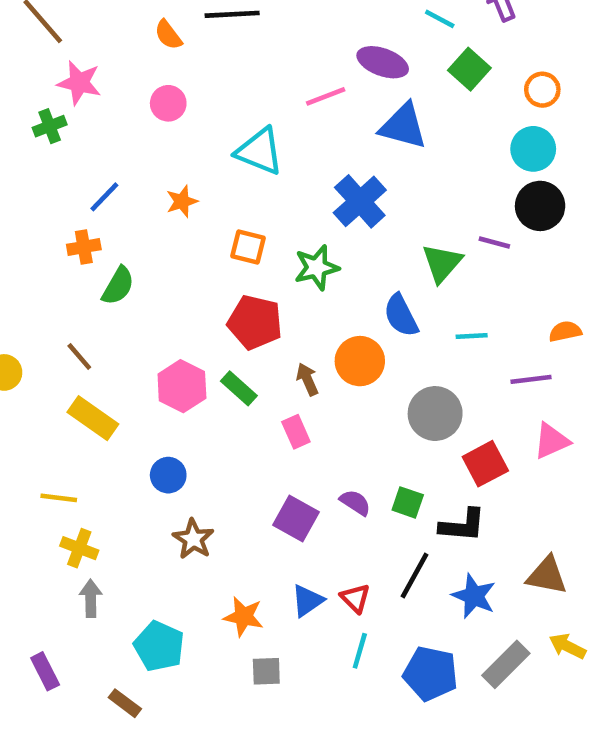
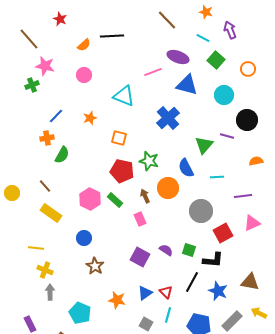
orange semicircle: (168, 35) -> (84, 45), turned -96
cyan circle: (533, 149) -> (224, 95), moved
green star: (316, 268) -> (149, 161), moved, turned 30
orange semicircle: (565, 331) -> (256, 161), moved
gray square: (266, 671) -> (146, 324), moved, turned 32

